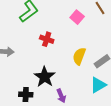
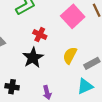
pink square: (77, 17) -> (73, 16), size x1.6
black star: (45, 77) -> (33, 58), moved

